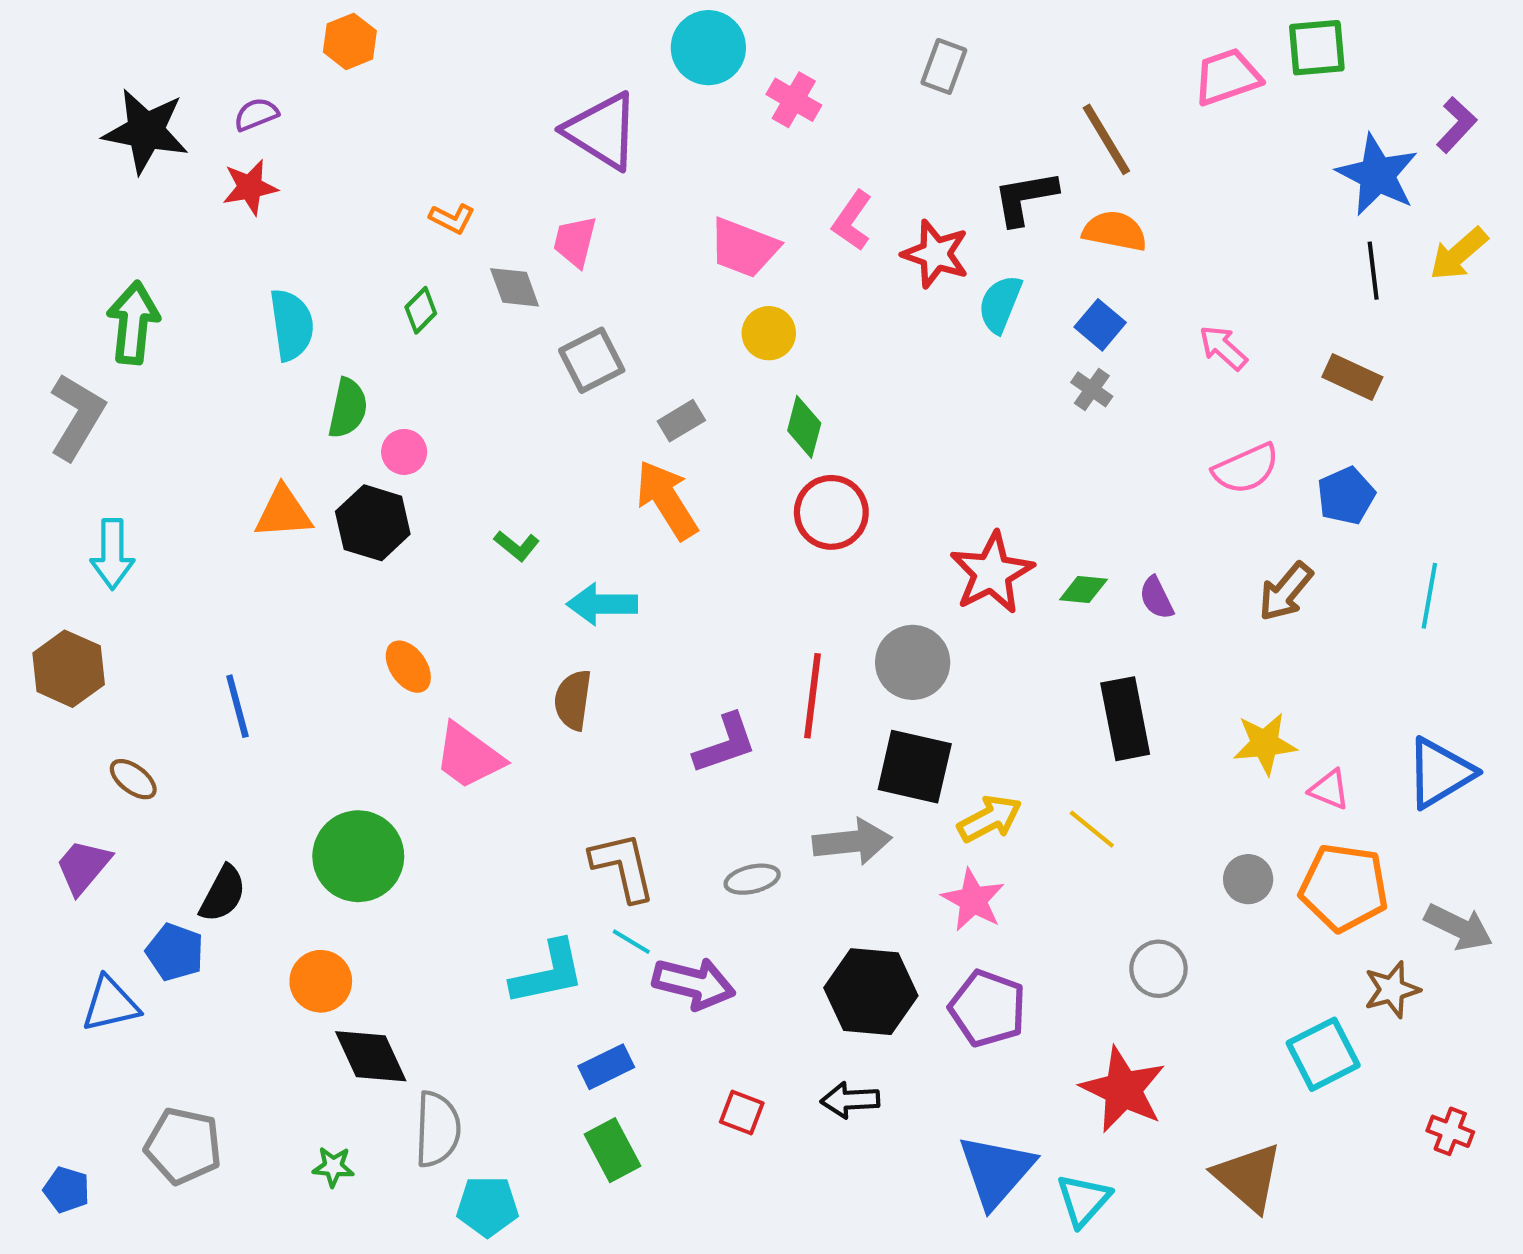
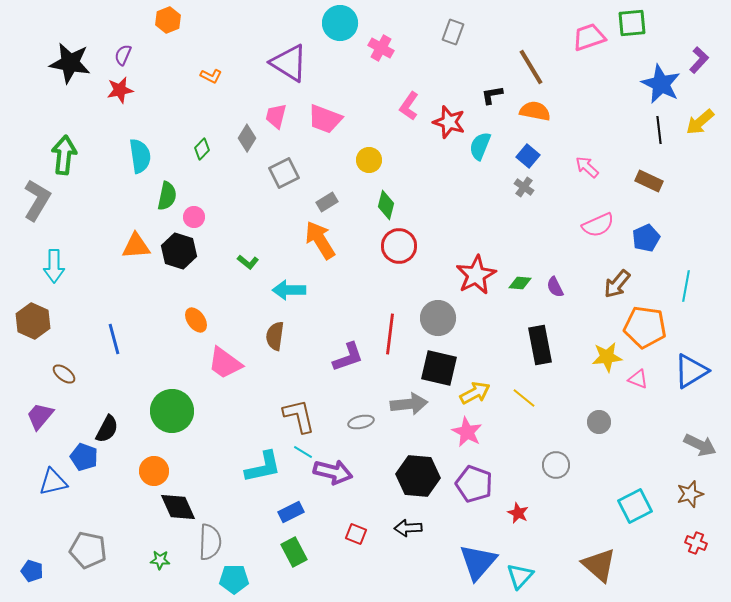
purple semicircle: (256, 114) -> (123, 55), turned -45
black L-shape: (1025, 198) -> (492, 95), size x0.7
orange L-shape: (452, 219) -> (211, 76), moved
pink trapezoid: (744, 248) -> (325, 119), moved
gray diamond: (515, 287) -> (247, 138), turned 52
orange pentagon: (1344, 887) -> (645, 327), moved
brown star: (1392, 990) -> (690, 494), moved
red star: (1123, 1090) -> (518, 513), moved, size x0.5

